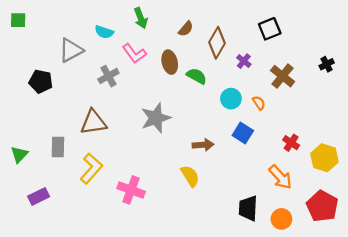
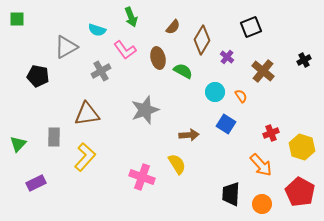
red cross: (291, 143) -> (271, 133), turned 35
pink cross: (131, 190) -> (142, 177), moved

